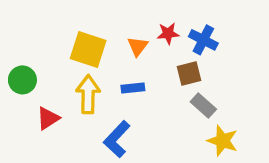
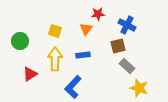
red star: (168, 33) -> (98, 14), moved
yellow square: (88, 49) -> (55, 31), size x0.6
green circle: (22, 80) -> (20, 41), moved

